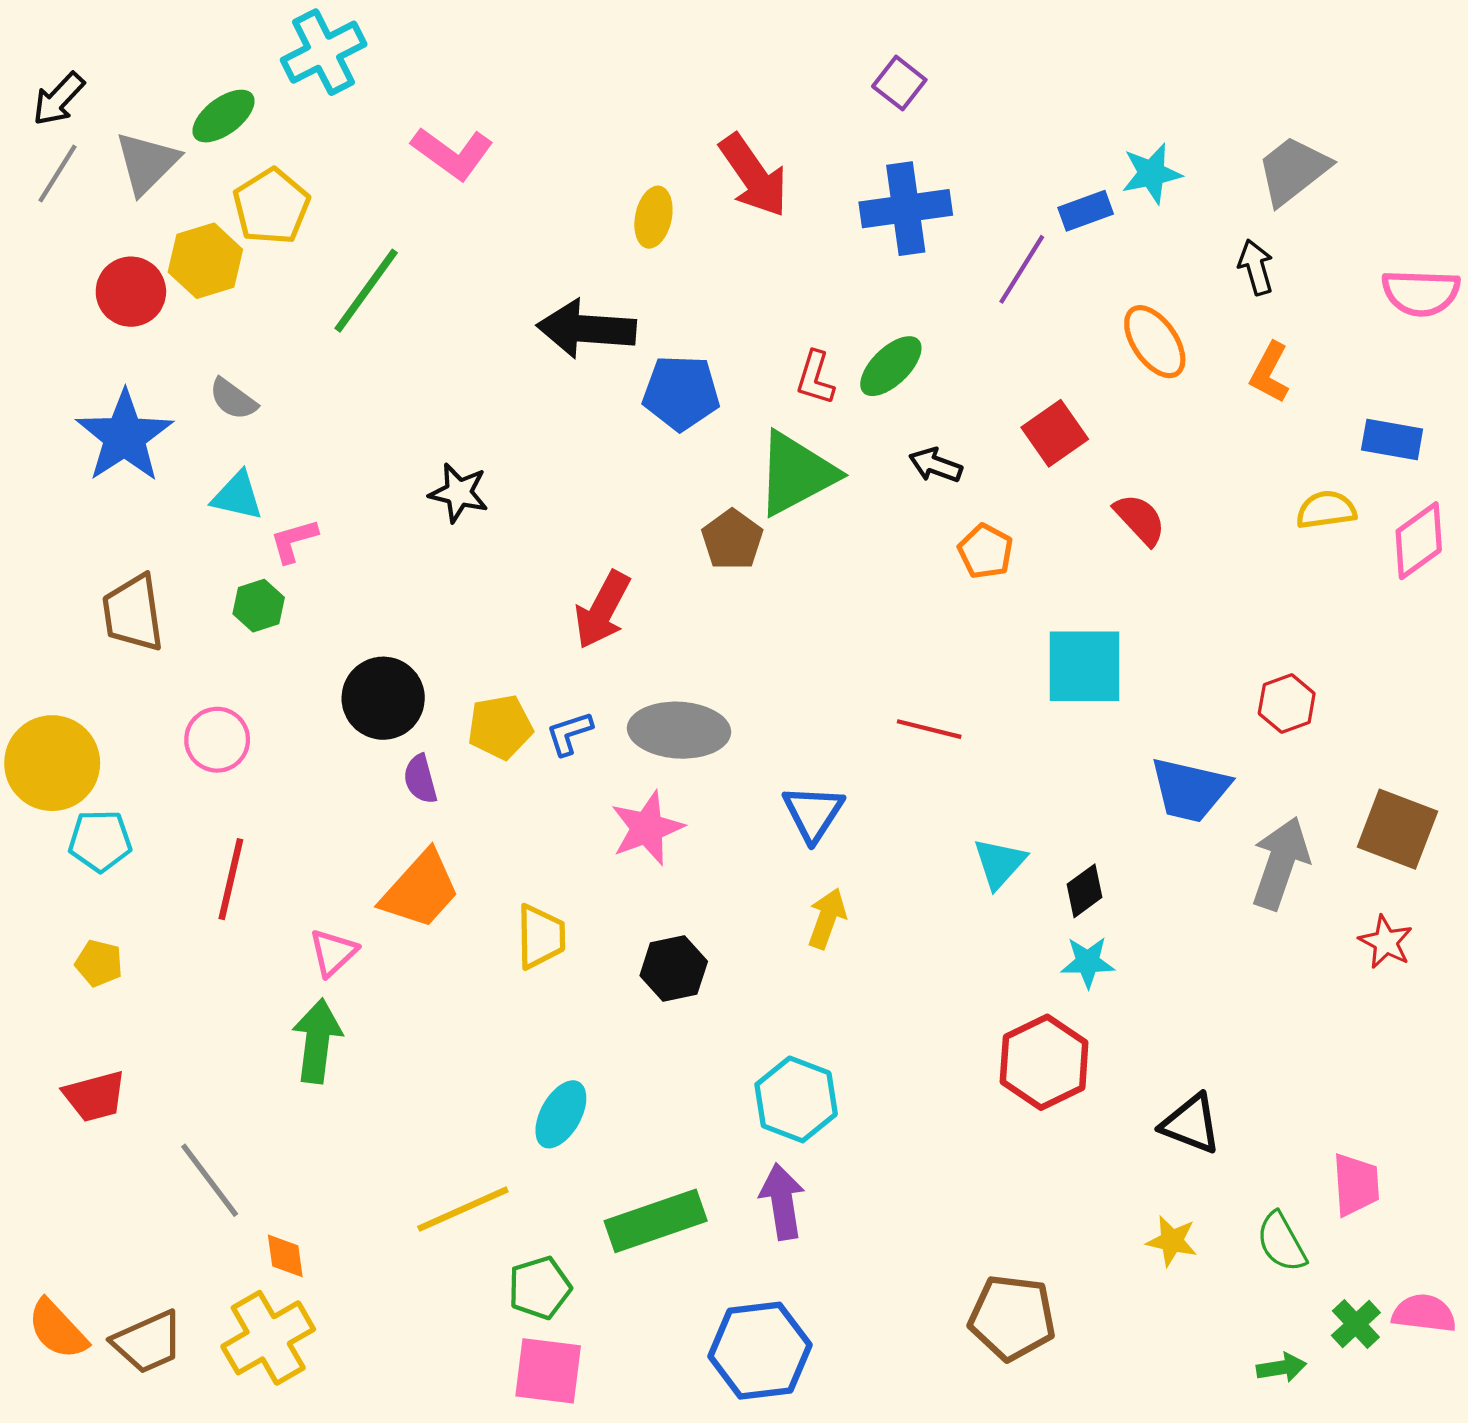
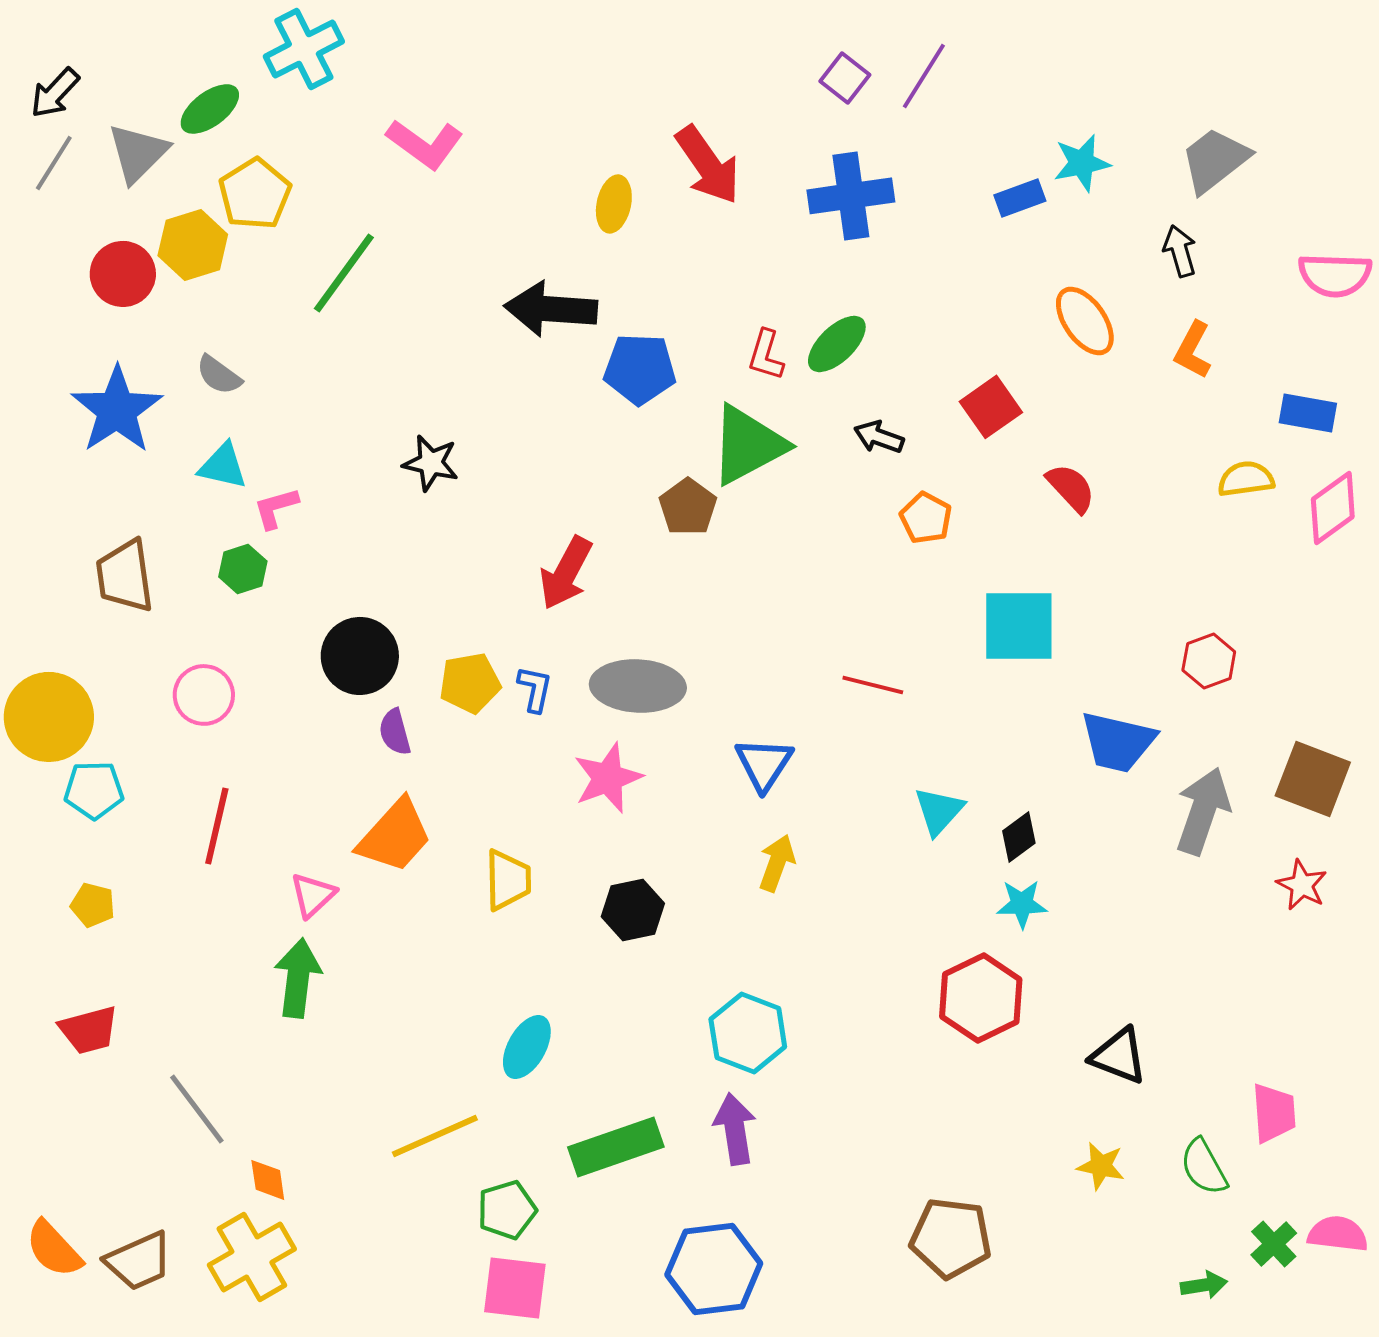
purple line: (1022, 269) -> (924, 76), moved
blue L-shape: (569, 733) -> (535, 689), turned 120

